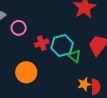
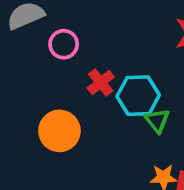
red cross: (42, 43) -> (101, 82), turned -32

